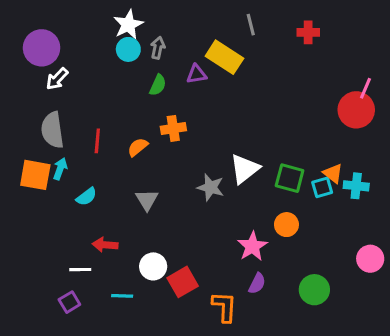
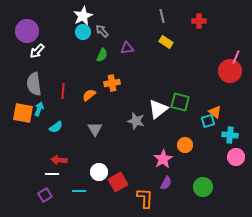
gray arrow: (158, 48) -> (102, 31), turned -56
yellow rectangle: (224, 57) -> (166, 42), moved, size x0.6
green square: (290, 178) -> (180, 102), moved
cyan cross: (356, 186) -> (230, 135), moved
red arrow: (105, 245) -> (59, 160), moved
pink circle: (370, 259) -> (236, 157), moved

